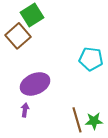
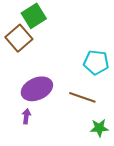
brown line: (77, 120) -> (82, 97), moved, turned -55

